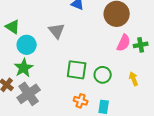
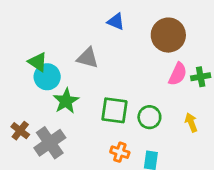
green triangle: (13, 27) -> (38, 62), moved
gray triangle: (57, 31) -> (88, 58), turned -36
green star: (24, 68) -> (66, 101), moved

